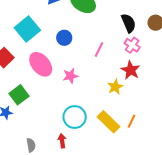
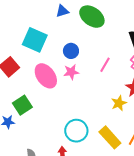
cyan square: (27, 29) -> (35, 40), turned -30
pink star: (70, 76) -> (71, 72), moved

